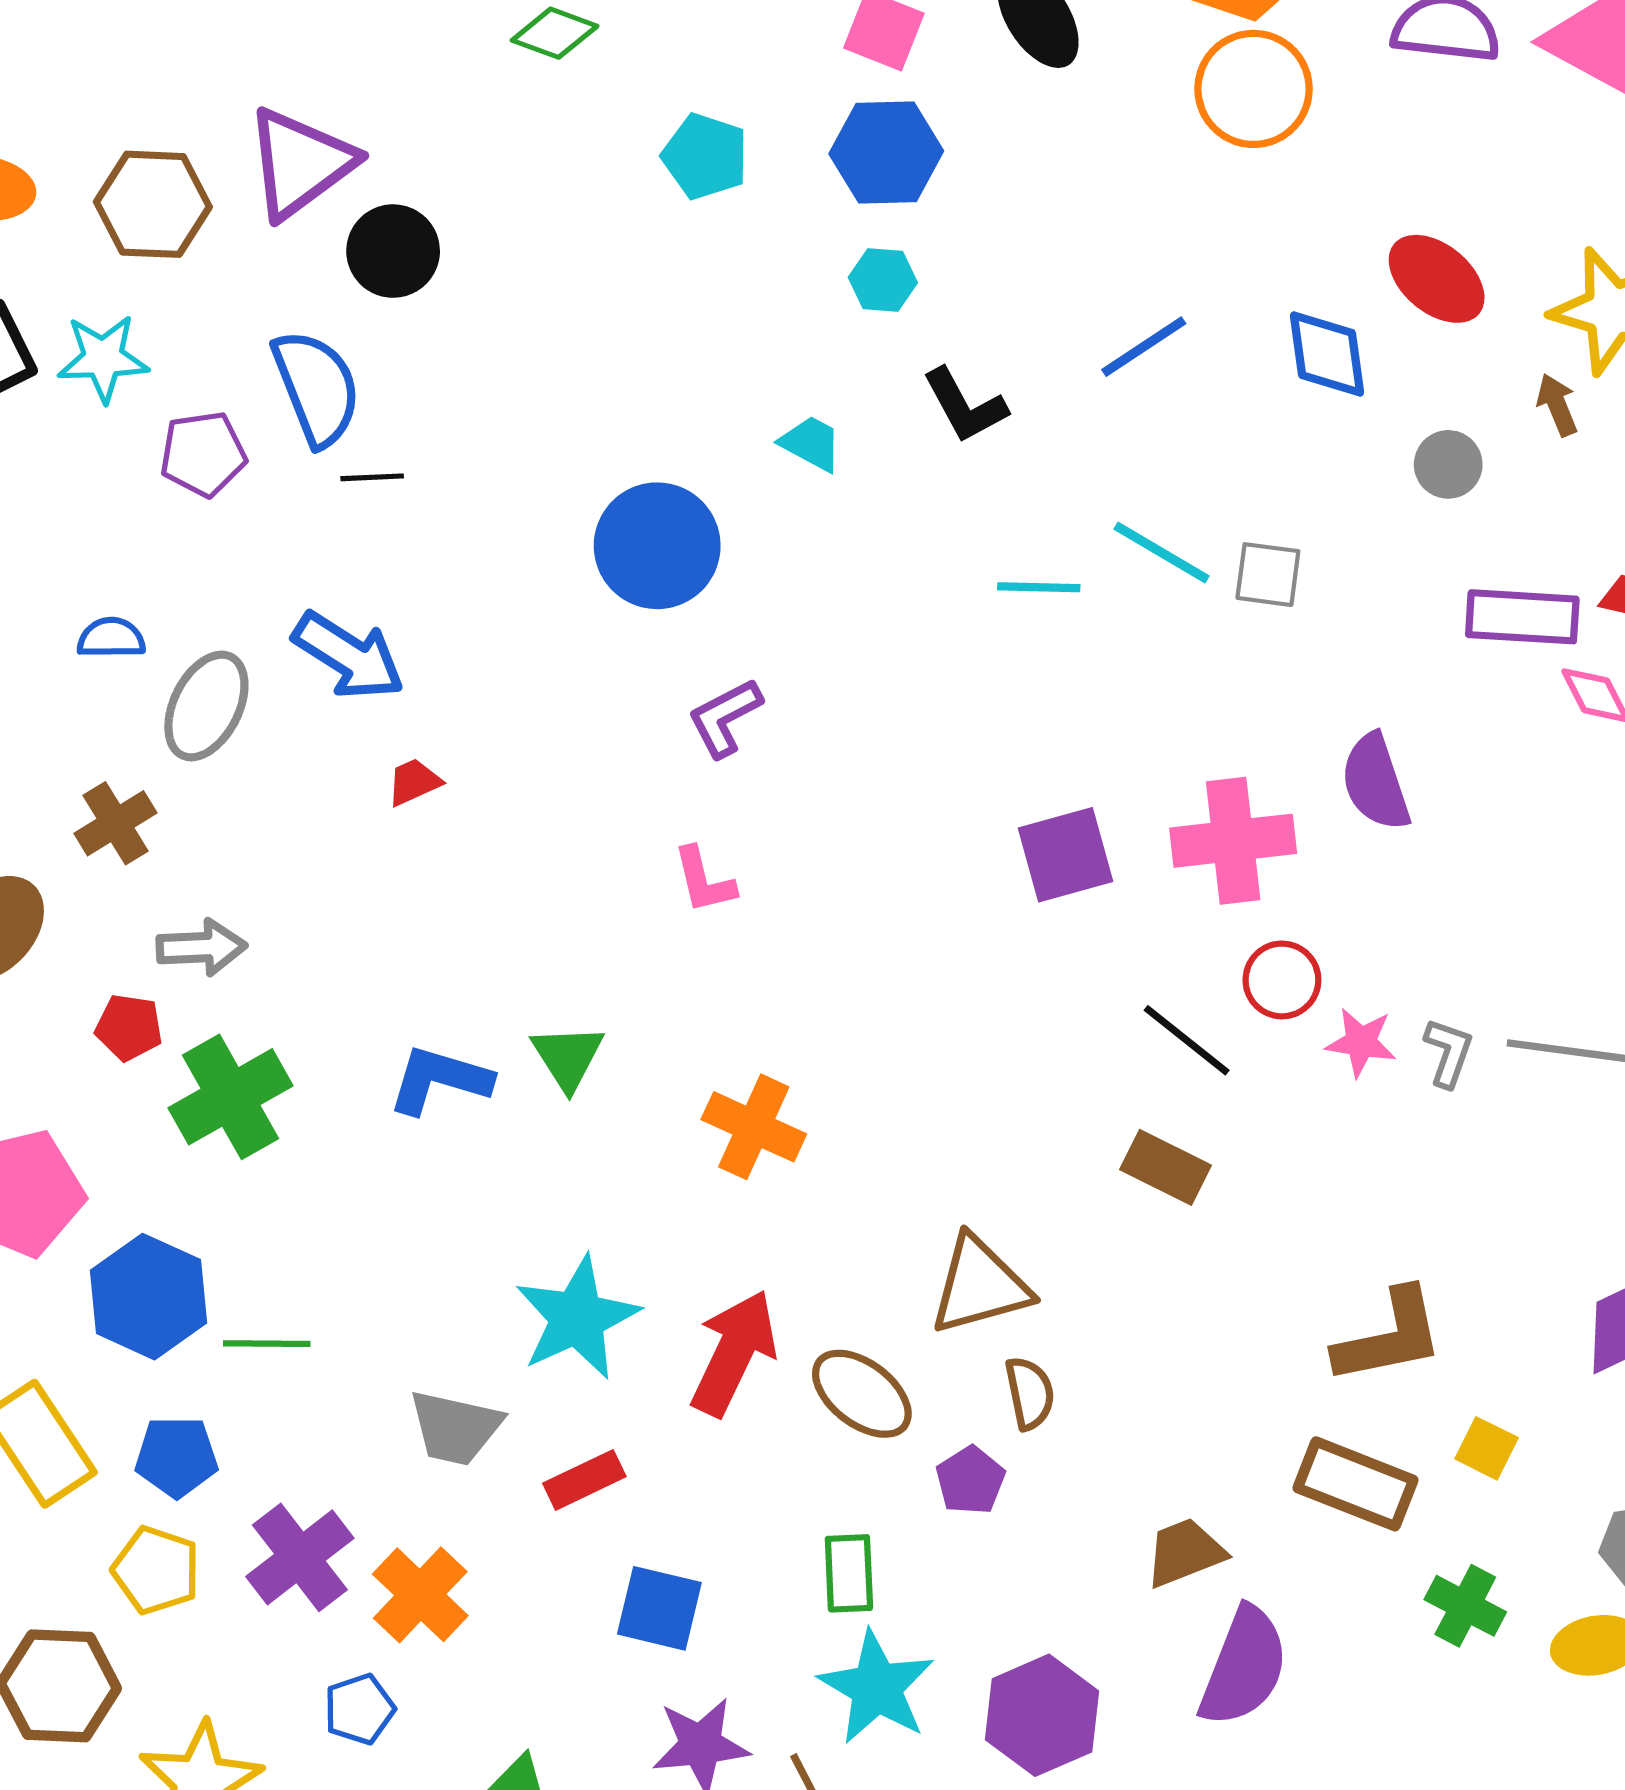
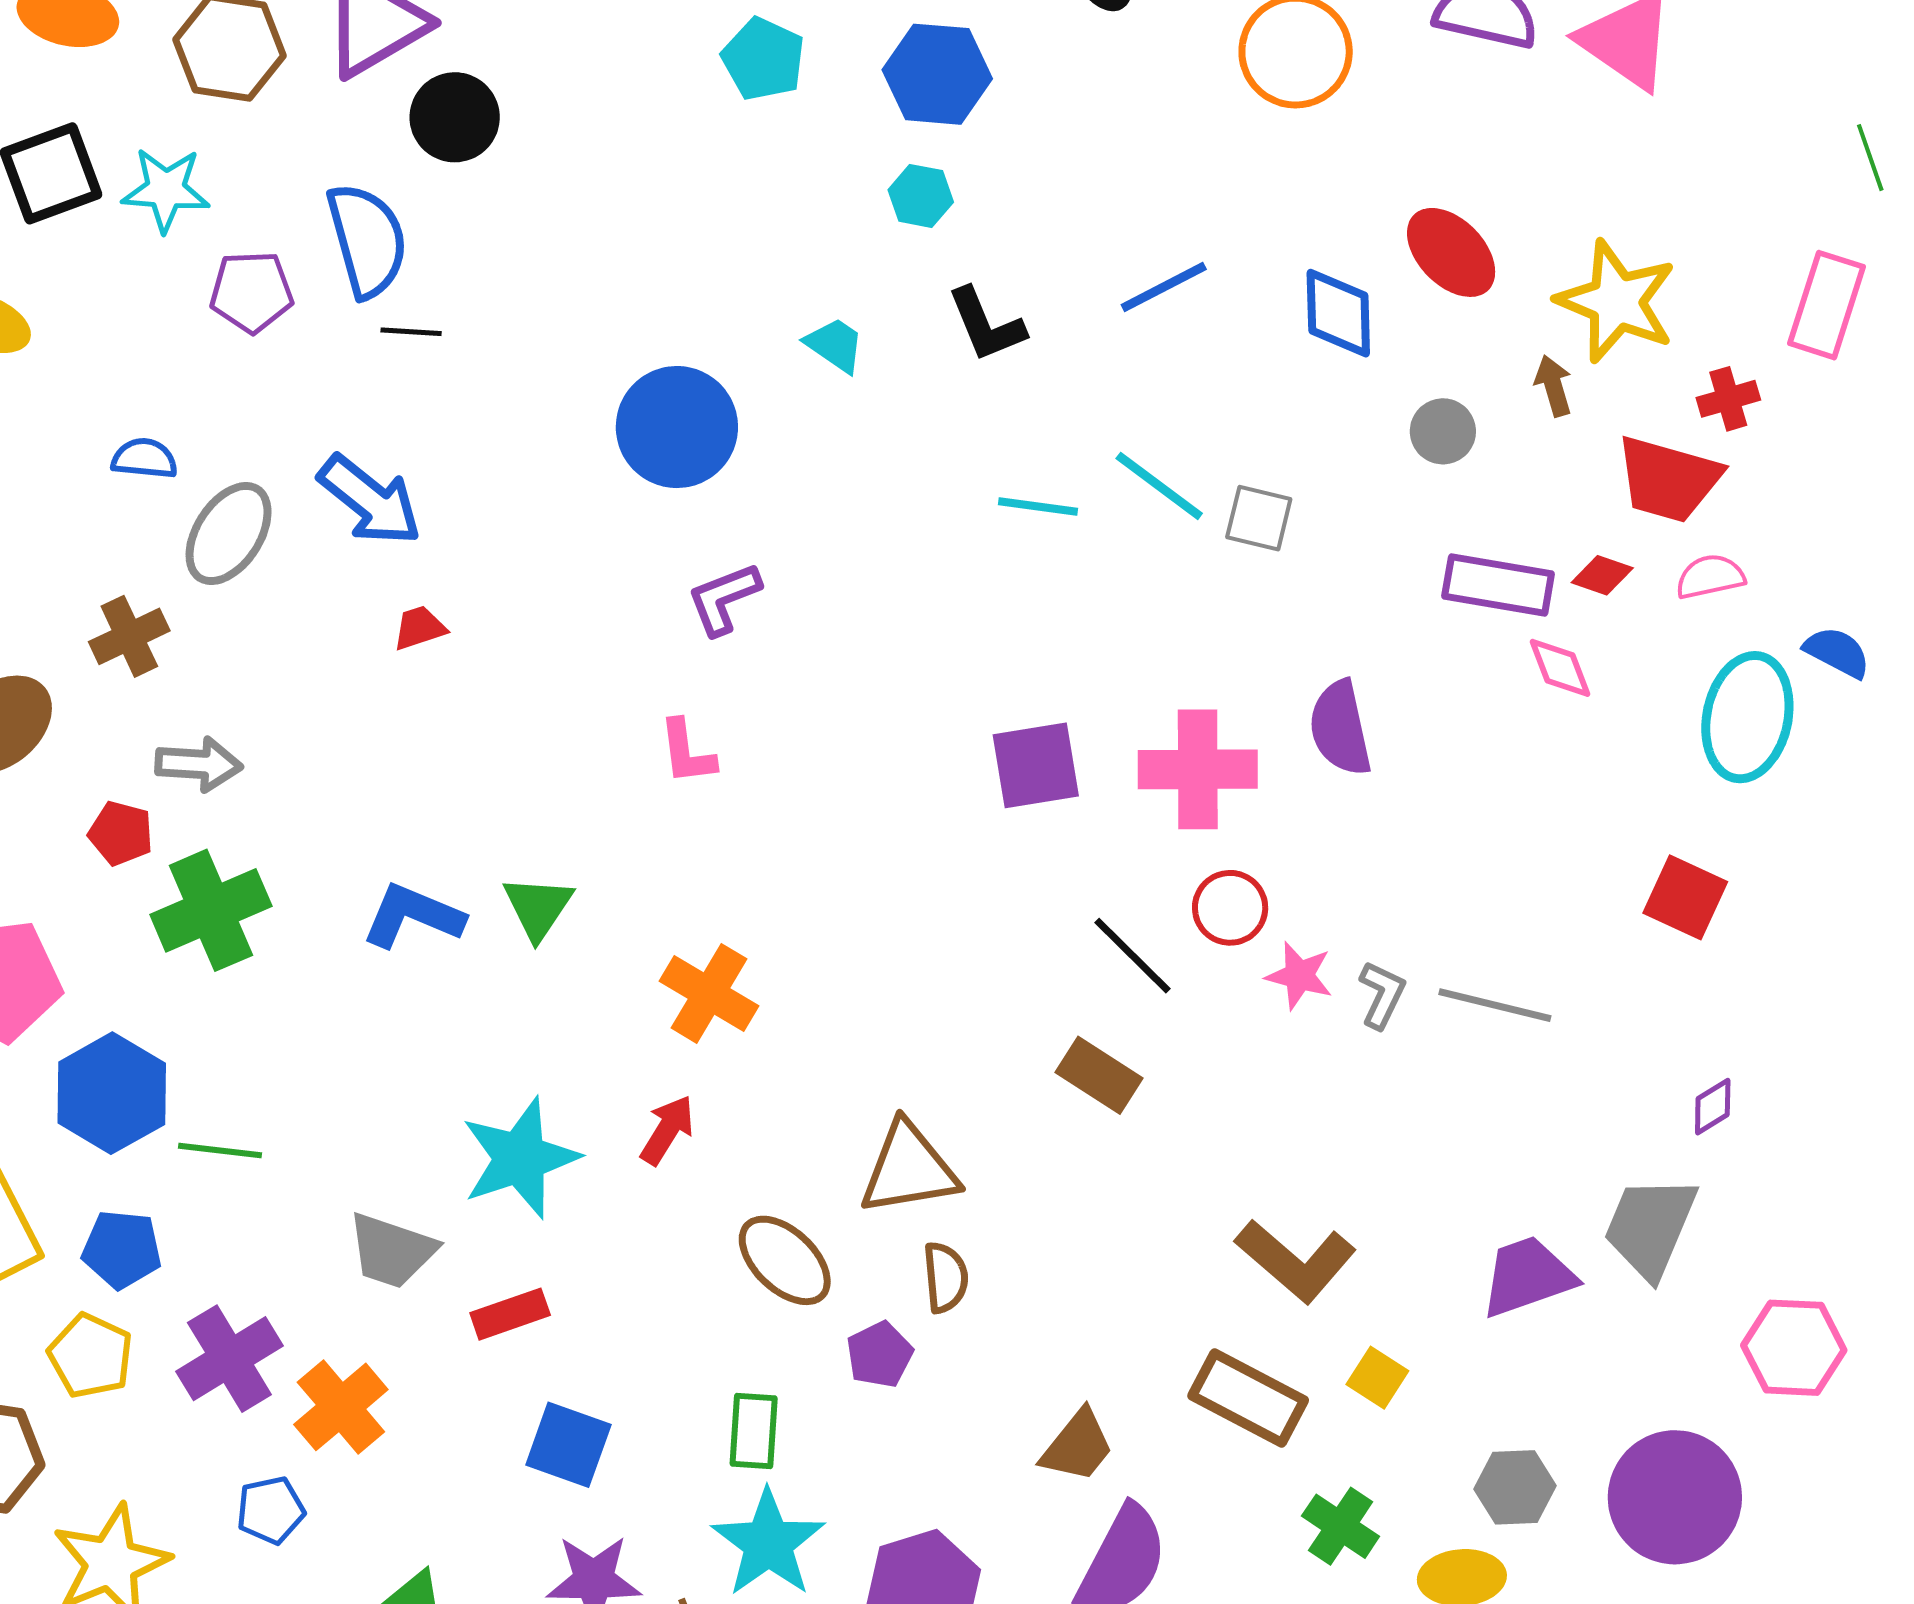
brown L-shape: (1389, 1337) -> (1296, 1261), turned 46
red arrow: (734, 1353) -> (667, 1130), moved, size x0.6
brown trapezoid: (1185, 1552) -> (1077, 1446), turned 144

